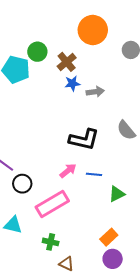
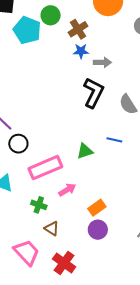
black L-shape: (84, 139) -> (94, 93), moved, turned -84
pink arrow: (68, 171) -> (67, 190), moved
blue line: (94, 174) -> (114, 140), moved
green triangle: (117, 194) -> (85, 151), moved

